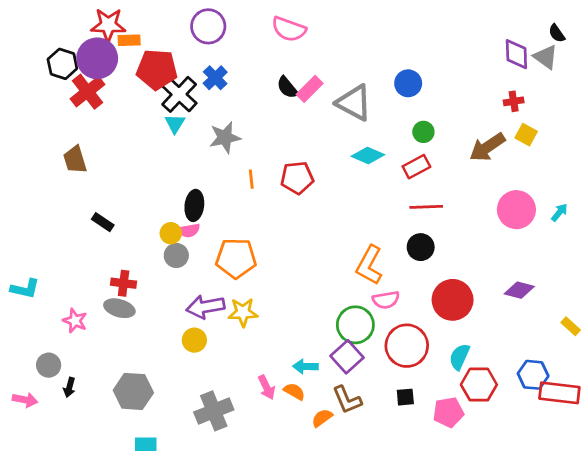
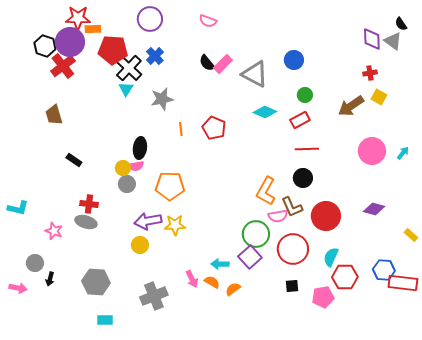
pink semicircle: (289, 29) -> (208, 21), size x0.7
red pentagon: (297, 178) -> (214, 128), turned 30
brown L-shape: (347, 400) -> (292, 207), moved
orange semicircle: (322, 418) -> (233, 289), moved

